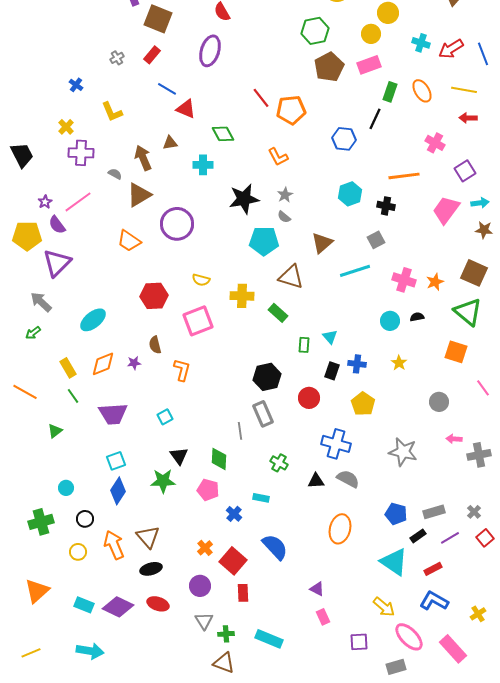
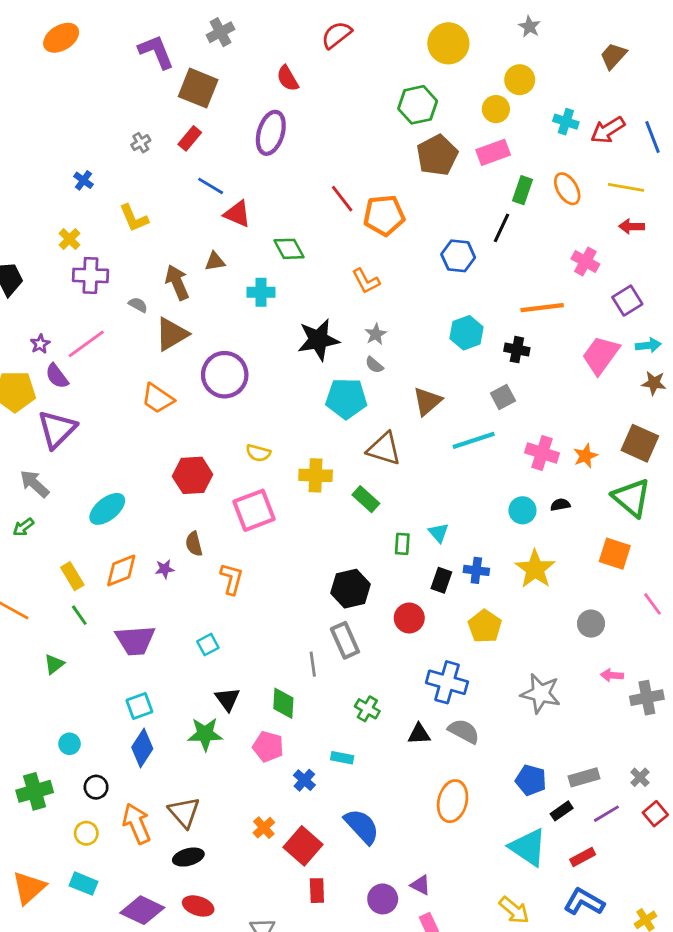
yellow star: (399, 363) -> (535, 569), size x1.8
purple circle: (200, 586) -> (383, 899), moved
cyan rectangle: (84, 605) -> (83, 884), moved

